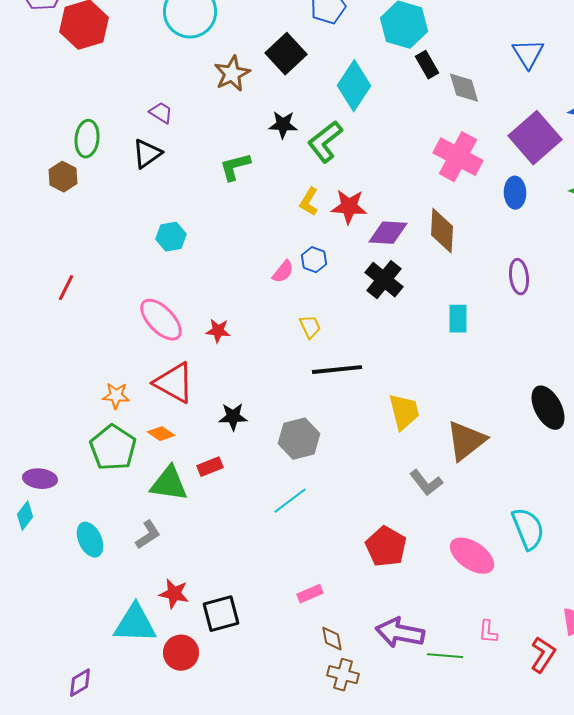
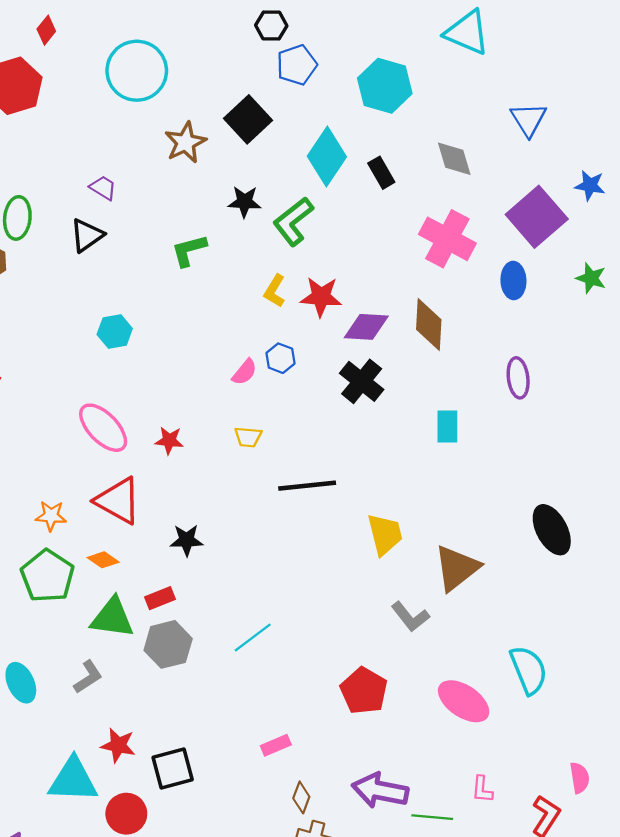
black rectangle: (427, 65) -> (381, 173), moved
yellow trapezoid: (310, 327) -> (248, 437), moved, turned 120
gray hexagon: (299, 439) -> (168, 644), moved
brown diamond: (332, 639) -> (301, 797), turned 32

